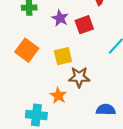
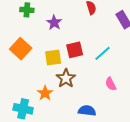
red square: (84, 25) -> (75, 50), moved
brown star: (79, 77) -> (66, 78), turned 30

